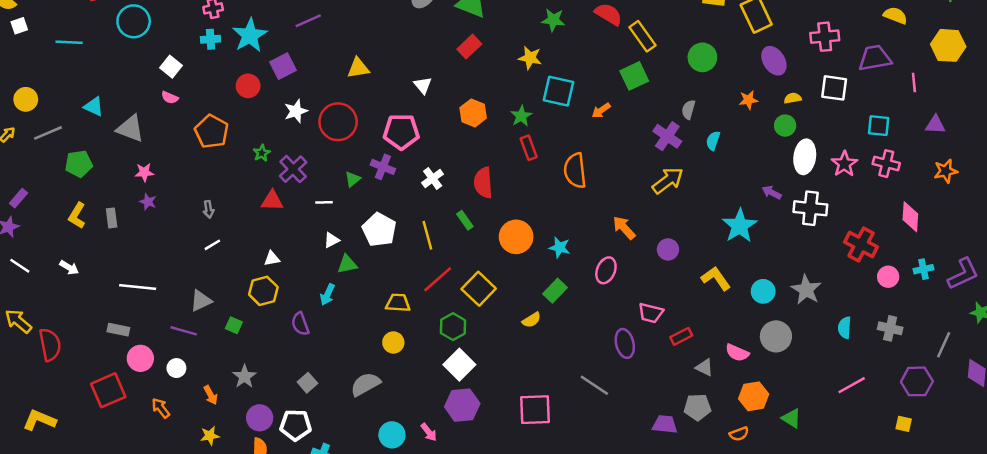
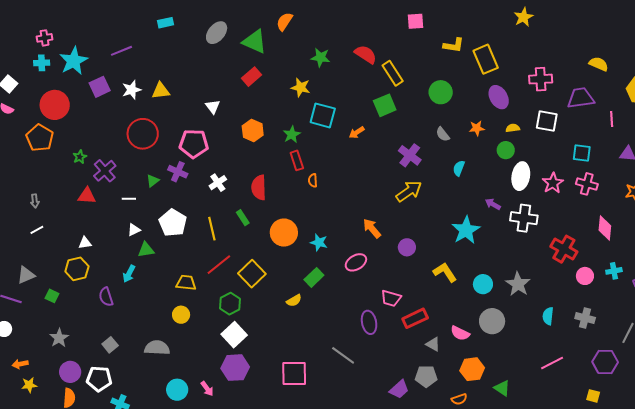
red circle: (248, 86) -> (55, 105), moved, size x1.5
gray semicircle: (688, 110) -> (443, 134), moved, turned -56
white star: (296, 111) -> (132, 90), moved
cyan semicircle: (713, 141) -> (459, 168), moved
orange semicircle: (575, 171) -> (313, 180), moved, size x0.5
pink ellipse: (606, 270) -> (356, 262), turned 35
red rectangle: (681, 336) -> (415, 318), size x1.4
gray semicircle: (365, 384) -> (157, 348), turned 30
orange arrow: (211, 395) -> (20, 364), moved, turned 105
purple trapezoid: (665, 424) -> (399, 389), turned 130

